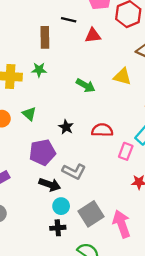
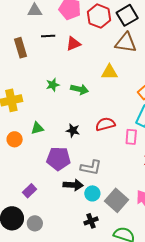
brown rectangle: (45, 37) -> (20, 48), moved
green star: (39, 70) -> (53, 85), moved
green triangle: (29, 114) -> (37, 128), turned -40
purple pentagon: (42, 152) -> (58, 159), turned 30
cyan circle: (61, 206) -> (92, 193), moved

